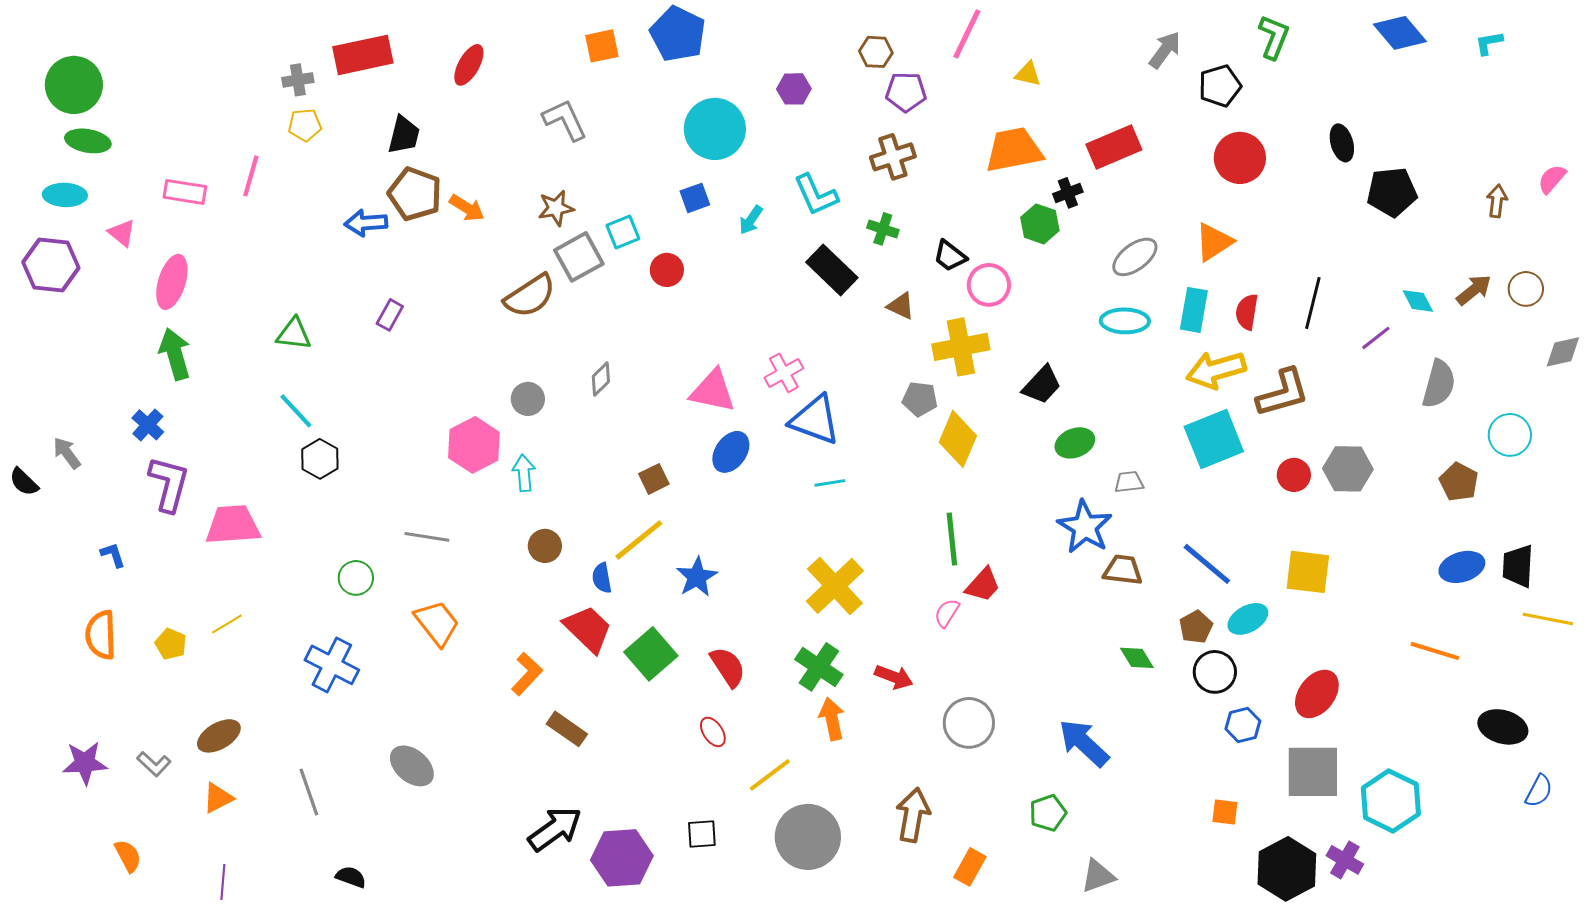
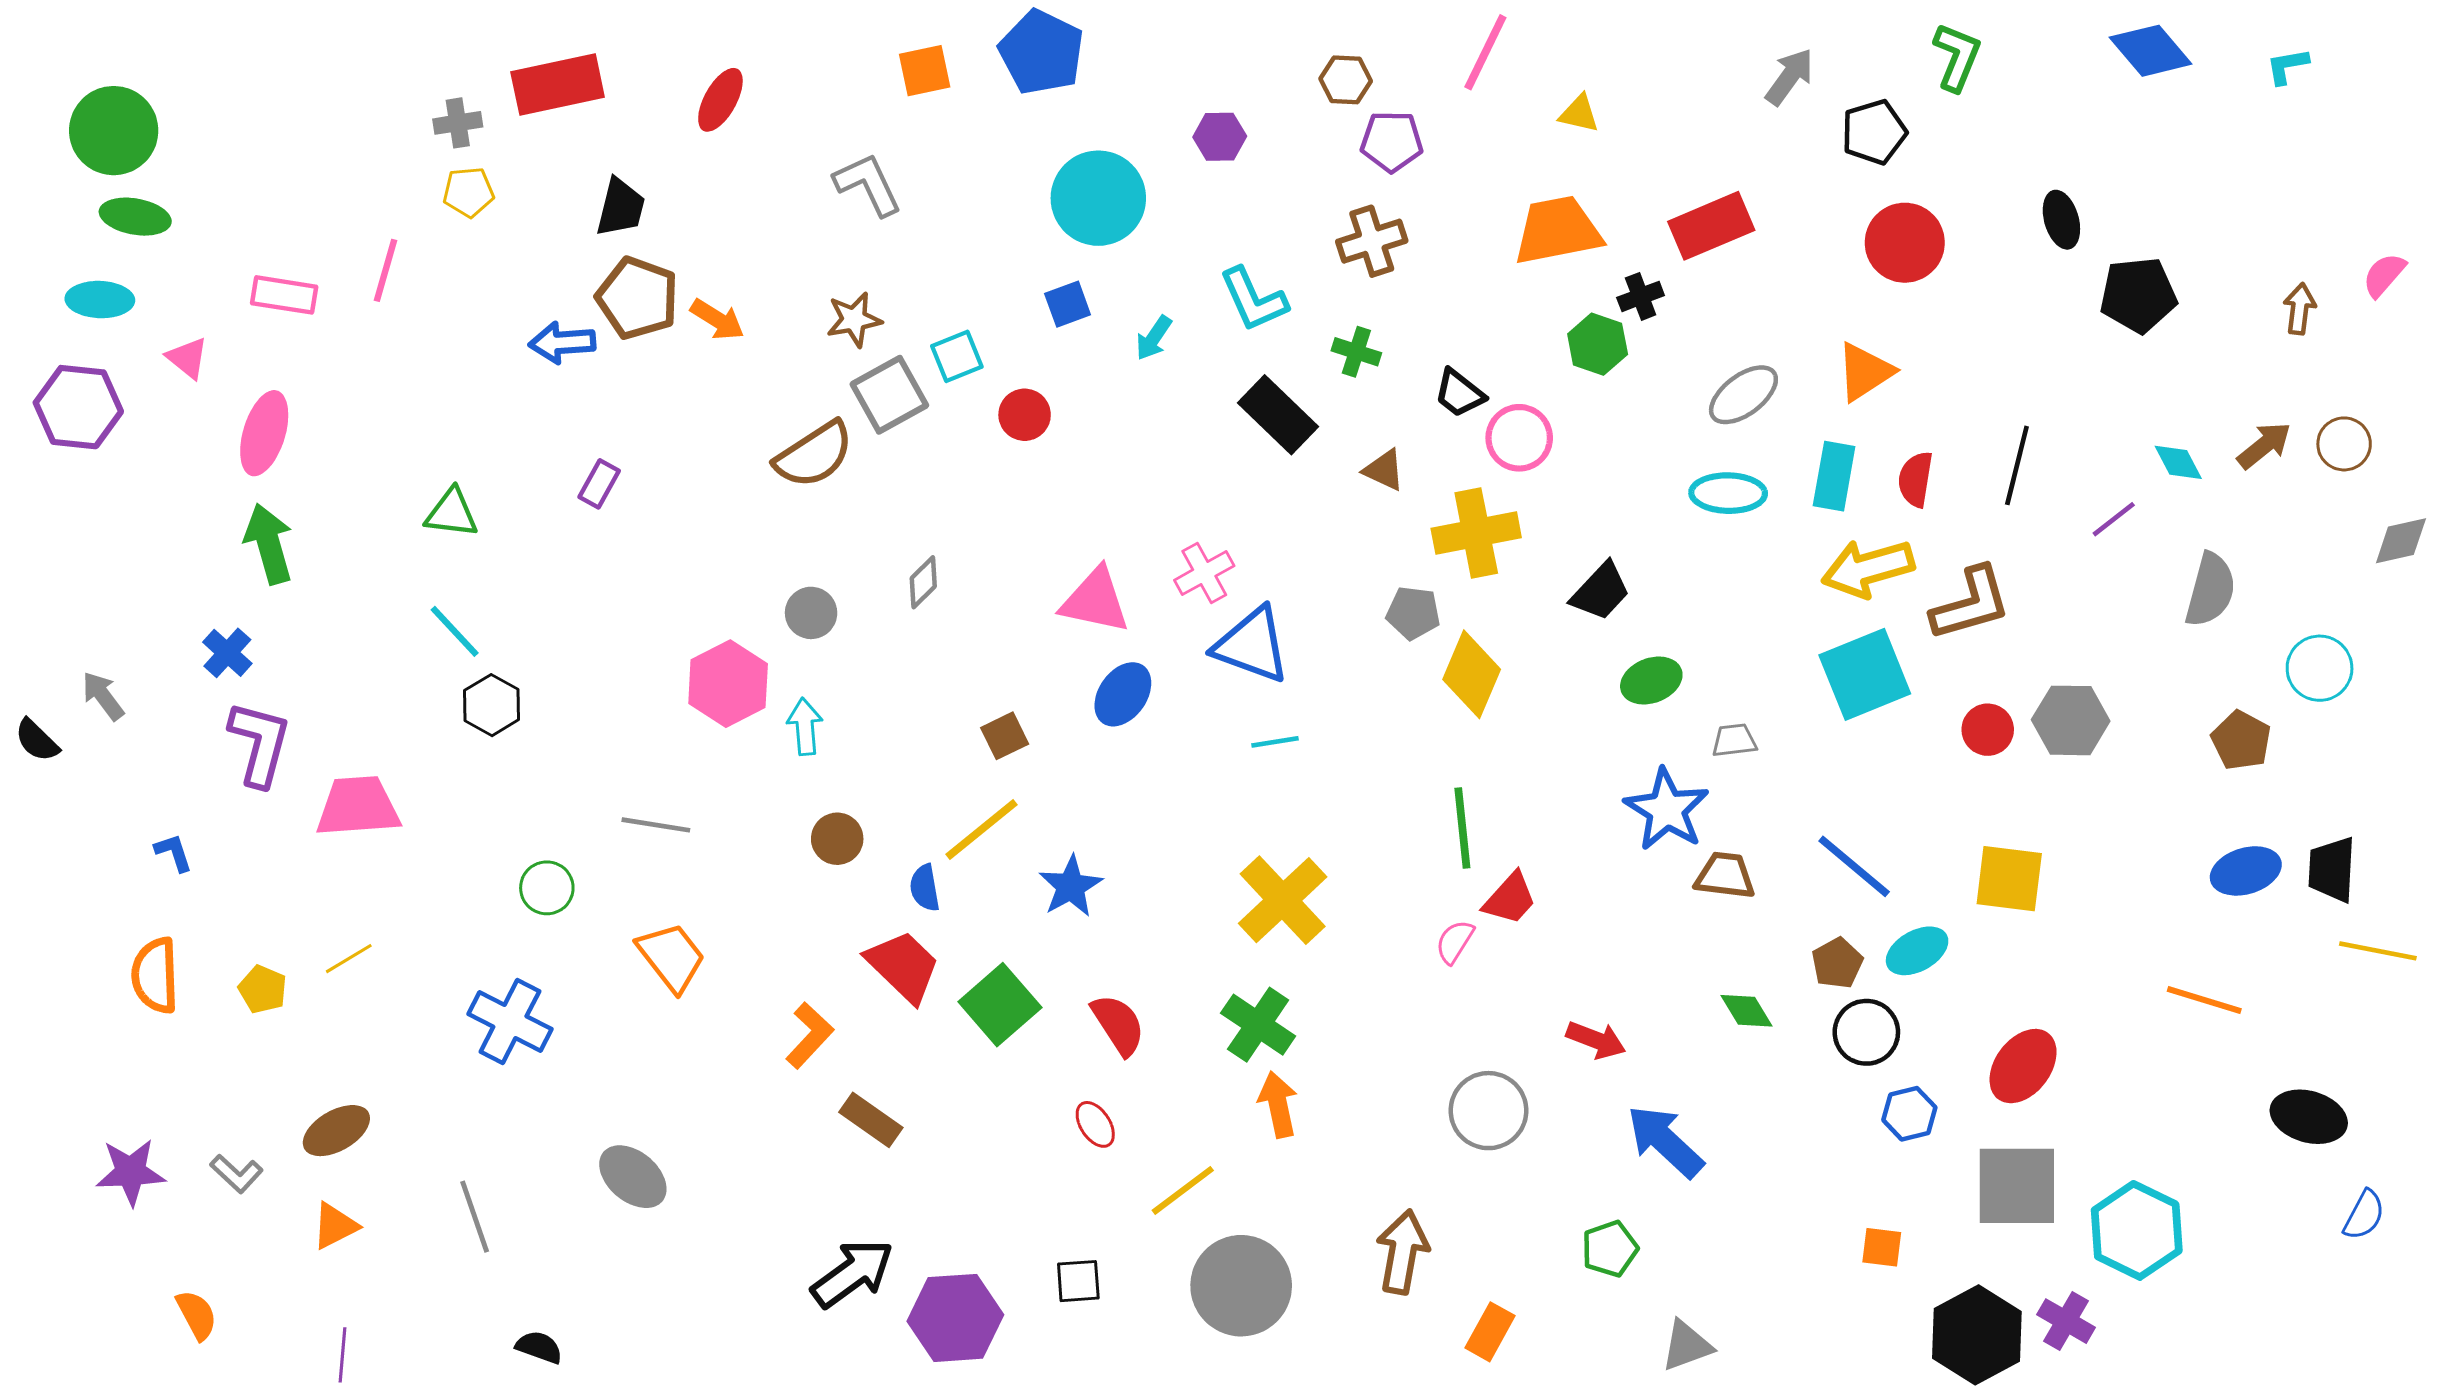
red arrow: (894, 677) -> (1596, 1040), moved

